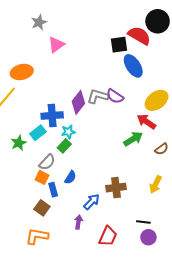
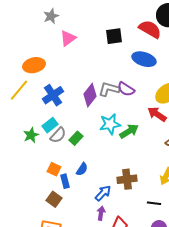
black square: (119, 45) -> (114, 36), moved
blue ellipse: (133, 66) -> (144, 59), turned -40
blue cross: (52, 116) -> (53, 95), moved, turned -30
cyan star: (68, 132) -> (110, 124), moved, size x1.5
green arrow: (133, 139) -> (129, 131), moved
gray semicircle: (47, 162) -> (58, 135), moved
purple arrow: (78, 222) -> (101, 213), moved
black line: (143, 222) -> (154, 203), moved

